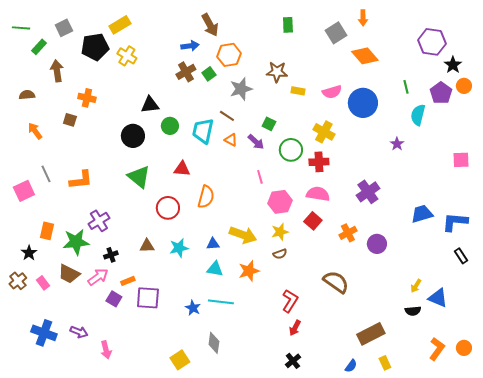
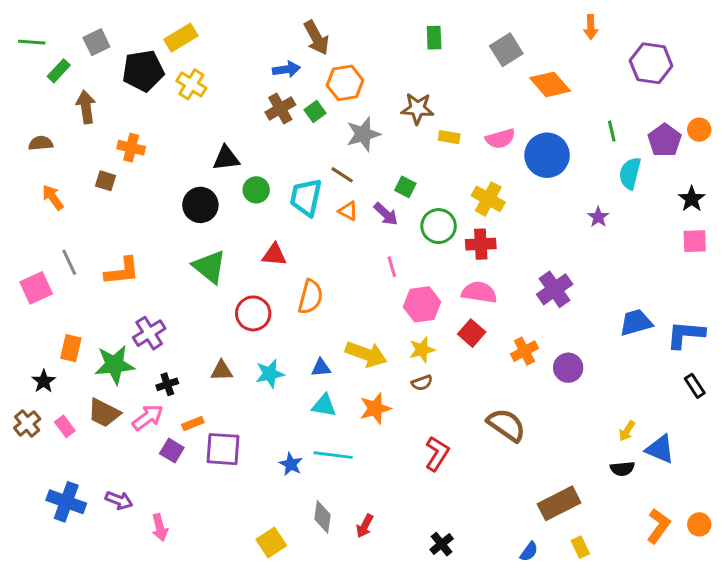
orange arrow: (363, 18) -> (591, 27), moved
black star: (453, 65) -> (692, 199), moved
red arrow: (295, 328) -> (365, 526), moved

